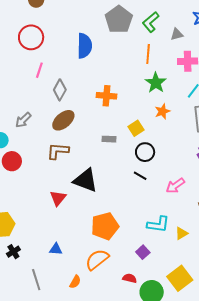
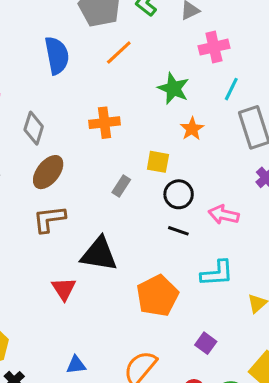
orange line: (148, 54) -> (119, 52), moved, turned 54
yellow square: (136, 128) -> (158, 162), turned -35
gray rectangle: (109, 139) -> (121, 186), turned -48
pink arrow: (175, 186) -> (224, 215), moved, turned 60
cyan L-shape: (158, 224) -> (217, 273), moved
orange pentagon: (105, 226) -> (157, 296), moved

